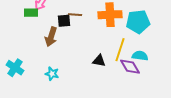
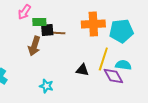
green rectangle: (31, 13) -> (39, 22), moved
brown line: (75, 15) -> (58, 33), moved
cyan star: (52, 74) -> (46, 86), moved

